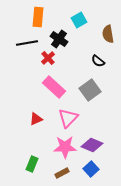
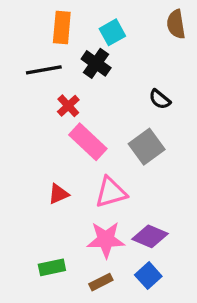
cyan square: (79, 20) -> (112, 32), moved
brown semicircle: (108, 34) -> (176, 24), moved
red cross: (48, 58) -> (68, 106), moved
pink triangle: (68, 118) -> (111, 192), turned 30
green rectangle: (32, 164) -> (52, 267), turned 56

